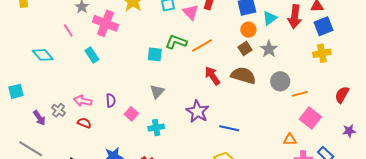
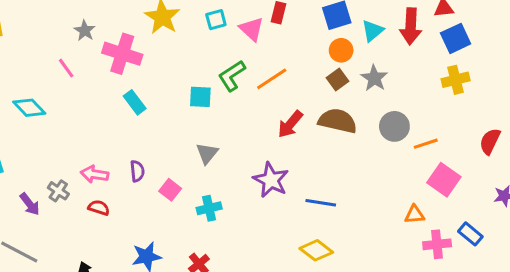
green L-shape: (176, 42) -> (232, 76), turned -50
cyan rectangle: (92, 55) -> (135, 102), moved
red arrow: (212, 76) -> (290, 124), turned -102

